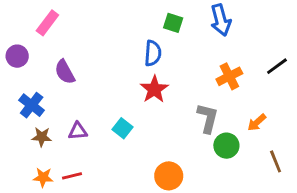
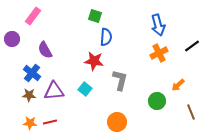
blue arrow: (221, 20) -> (158, 25), moved
green square: (173, 23) -> (95, 16), moved
red star: (154, 89) -> (94, 61), moved, turned -30
blue cross: (32, 105) -> (32, 73), moved
gray L-shape: (208, 118) -> (120, 80), moved
purple triangle: (78, 131) -> (54, 91), size x1.5

